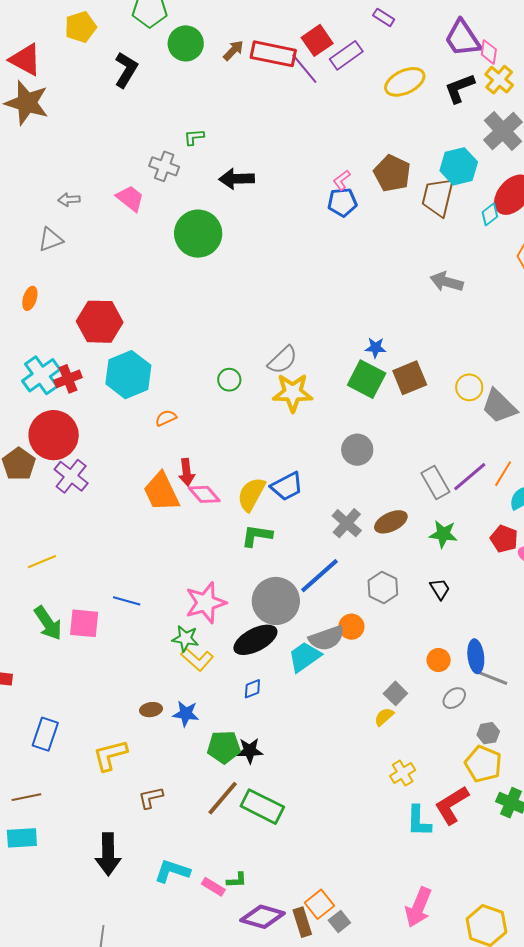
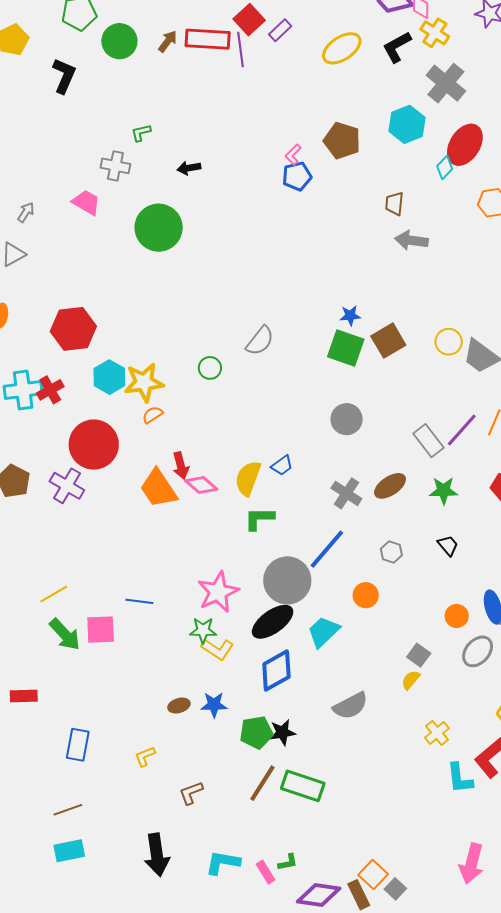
purple rectangle: (346, 55) -> (280, 30), size x0.7
purple line: (304, 69) -> (241, 49), turned 40
black arrow: (237, 179) -> (189, 168), size x0.7
brown trapezoid: (438, 197) -> (394, 204), moved, size x0.6
gray arrow: (69, 200) -> (26, 212), turned 135
cyan cross: (41, 375) -> (23, 390), turned 36
cyan hexagon: (128, 375) -> (109, 377), size x0.7
yellow star: (293, 393) -> (144, 382), moved
red circle: (54, 435) -> (94, 445), moved
blue trapezoid: (287, 486) -> (282, 465), size x0.7
yellow line: (42, 562) -> (54, 594), moved
gray hexagon: (383, 587) -> (391, 552), size x0.7
gray semicircle: (327, 638) -> (351, 706), moved
blue diamond: (252, 689) -> (276, 671), size x2.0
gray ellipse: (454, 698) -> (478, 651), size x1.4
yellow L-shape: (110, 755) -> (145, 756), size x0.6
pink rectangle: (213, 887) -> (266, 872), turned 35

